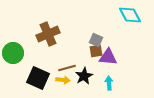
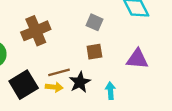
gray square: (96, 40) -> (94, 22), moved
purple triangle: (108, 57) -> (137, 59), moved
black square: (38, 78) -> (24, 85), turned 35

